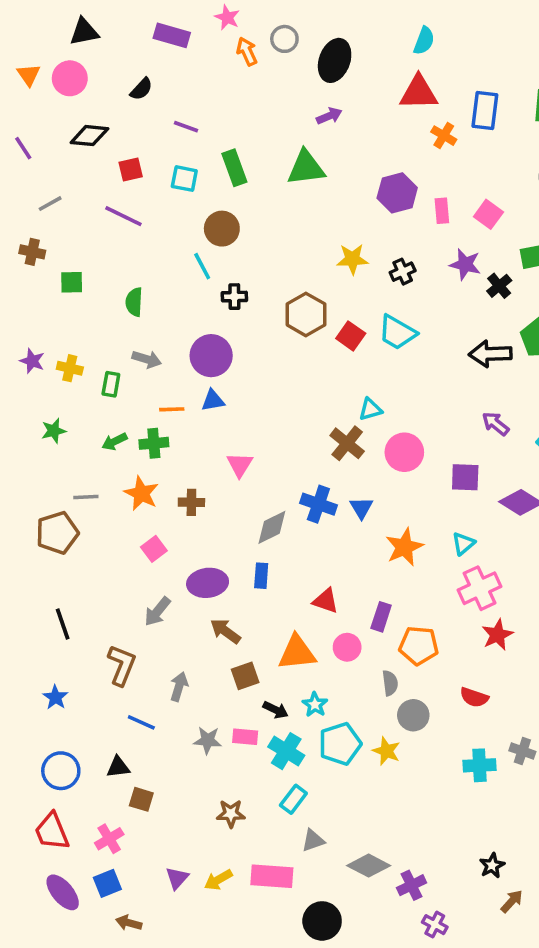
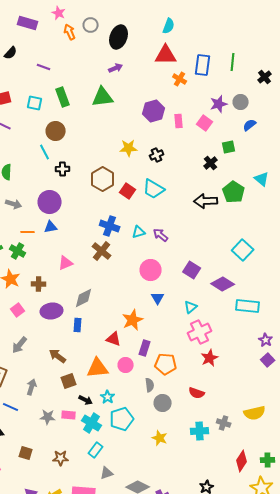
purple line: (186, 127) -> (44, 67), moved
purple star: (465, 264) -> (219, 104), moved, turned -30
purple arrow: (496, 424) -> (161, 235), moved
green cross: (154, 443) -> (18, 251), turned 35
brown cross: (347, 443) -> (102, 251), moved
pink circle: (404, 452) -> (151, 270), moved
pink triangle: (240, 465) -> (66, 263), turned 35
purple square: (465, 477) -> (192, 270), turned 30
blue cross: (318, 504) -> (110, 226), moved
blue triangle: (361, 508) -> (158, 298), moved
orange star: (404, 547) -> (133, 320), moved
purple ellipse: (208, 583) -> (52, 311), moved
yellow star: (386, 751) -> (160, 438), moved
brown square: (141, 799) -> (26, 453), moved

